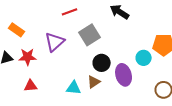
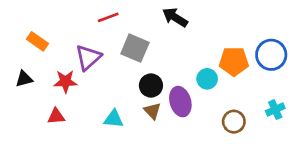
gray square: (90, 35) -> (135, 48), turned -35
red star: (28, 57) -> (65, 81), moved
brown triangle: (94, 82) -> (152, 111), moved, turned -40

